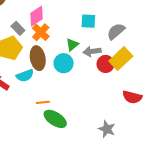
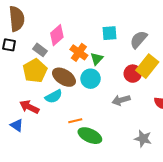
orange cross: (41, 32) -> (79, 52), moved
gray arrow: (92, 51) -> (121, 100), moved
brown ellipse: (38, 58) -> (64, 77), turned -40

